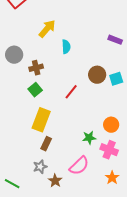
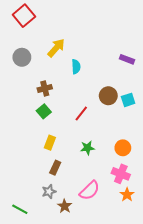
gray circle: (14, 55) -> (22, 57), moved
yellow rectangle: (41, 120) -> (50, 143), size x0.6
green star: (89, 138) -> (87, 148), moved
orange star: (112, 178) -> (127, 195), moved

